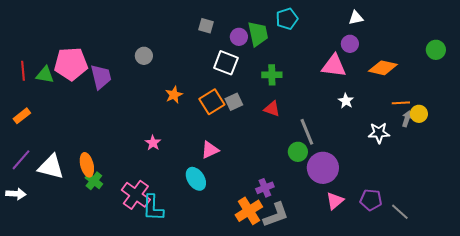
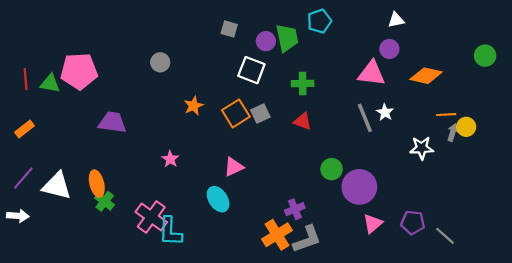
purple trapezoid: (101, 77) -> (112, 122), moved, turned -68
gray line: (307, 132) -> (365, 118), moved

